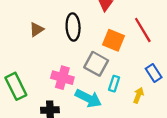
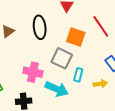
yellow arrow: (138, 95) -> (100, 84), turned 64

